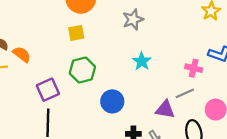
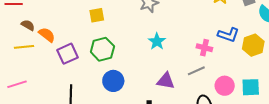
purple square: (48, 90) -> (67, 54), moved
blue circle: (112, 101) -> (113, 81), moved
purple triangle: (165, 109) -> (166, 81), moved

